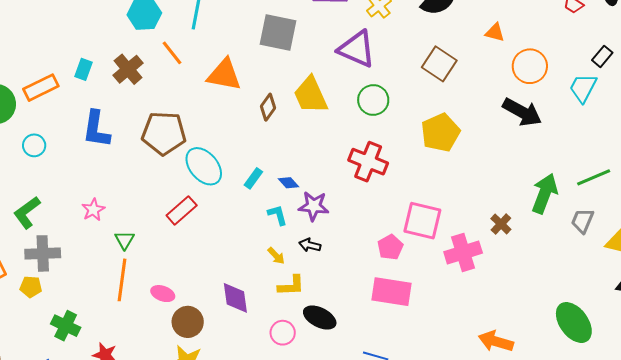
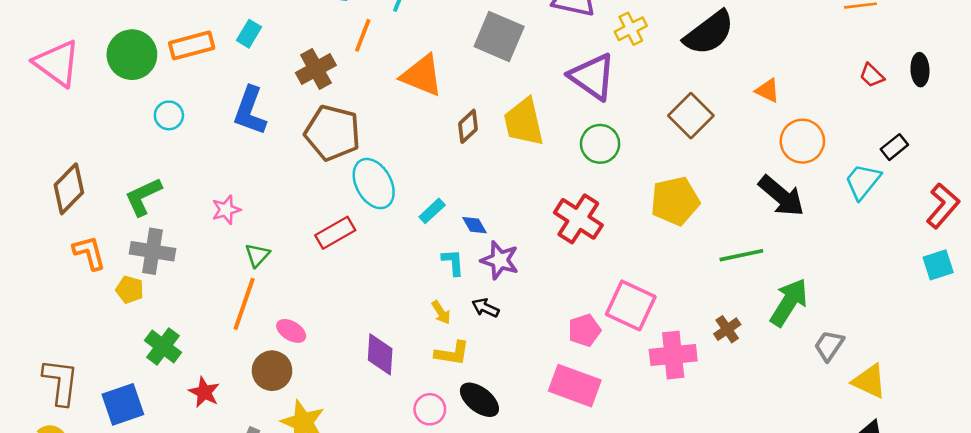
orange line: (172, 53) -> (363, 35), turned 48
brown cross: (128, 69) -> (316, 69), moved
green line: (594, 177) -> (741, 255), moved
brown circle: (188, 322) -> (272, 371), moved

